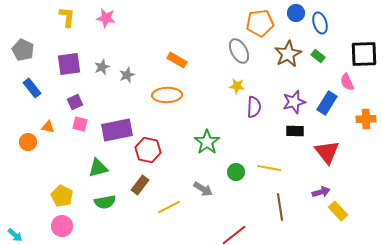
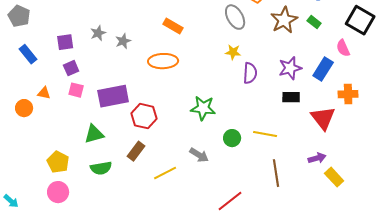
black square: (364, 54) -> (360, 20), turned 32
purple square: (69, 64) -> (65, 42), moved, size x0.7
orange cross: (366, 119) -> (348, 94), moved
green star: (207, 142) -> (203, 108), turned -30

